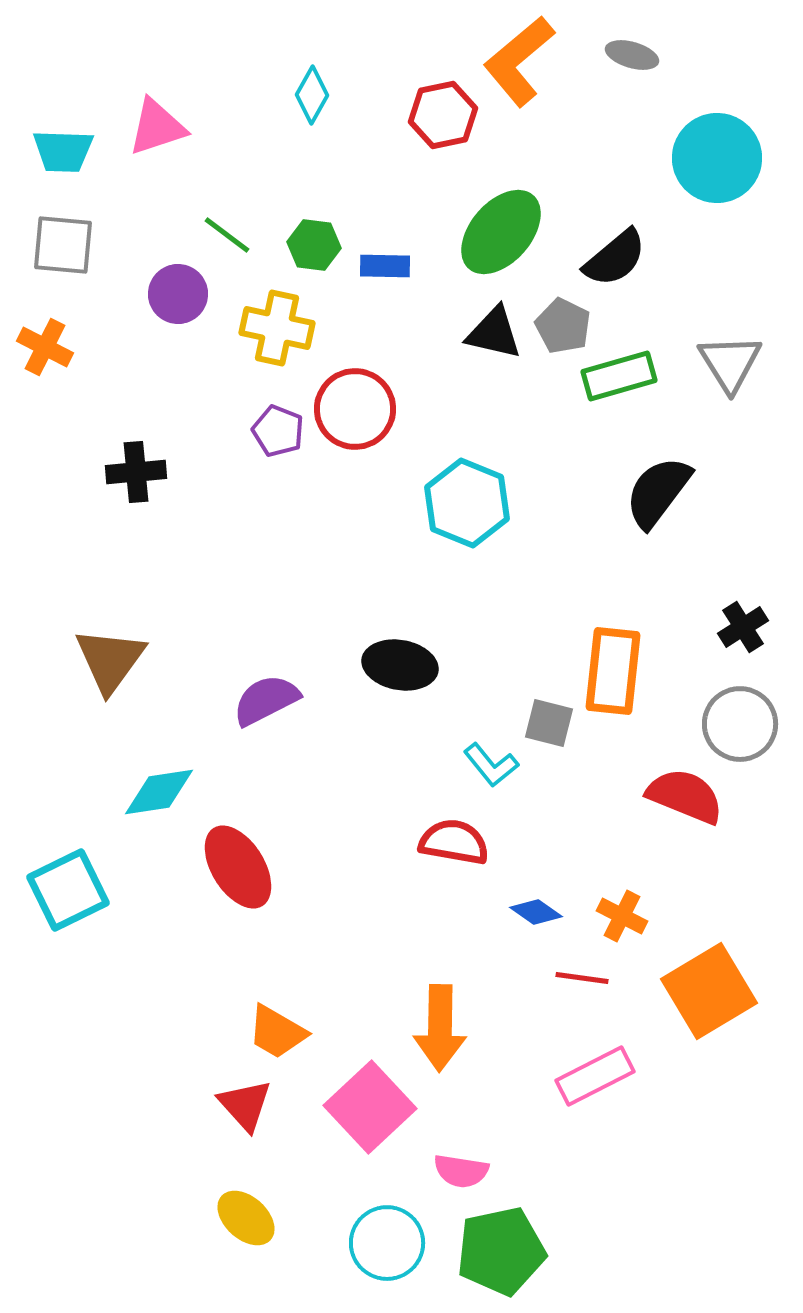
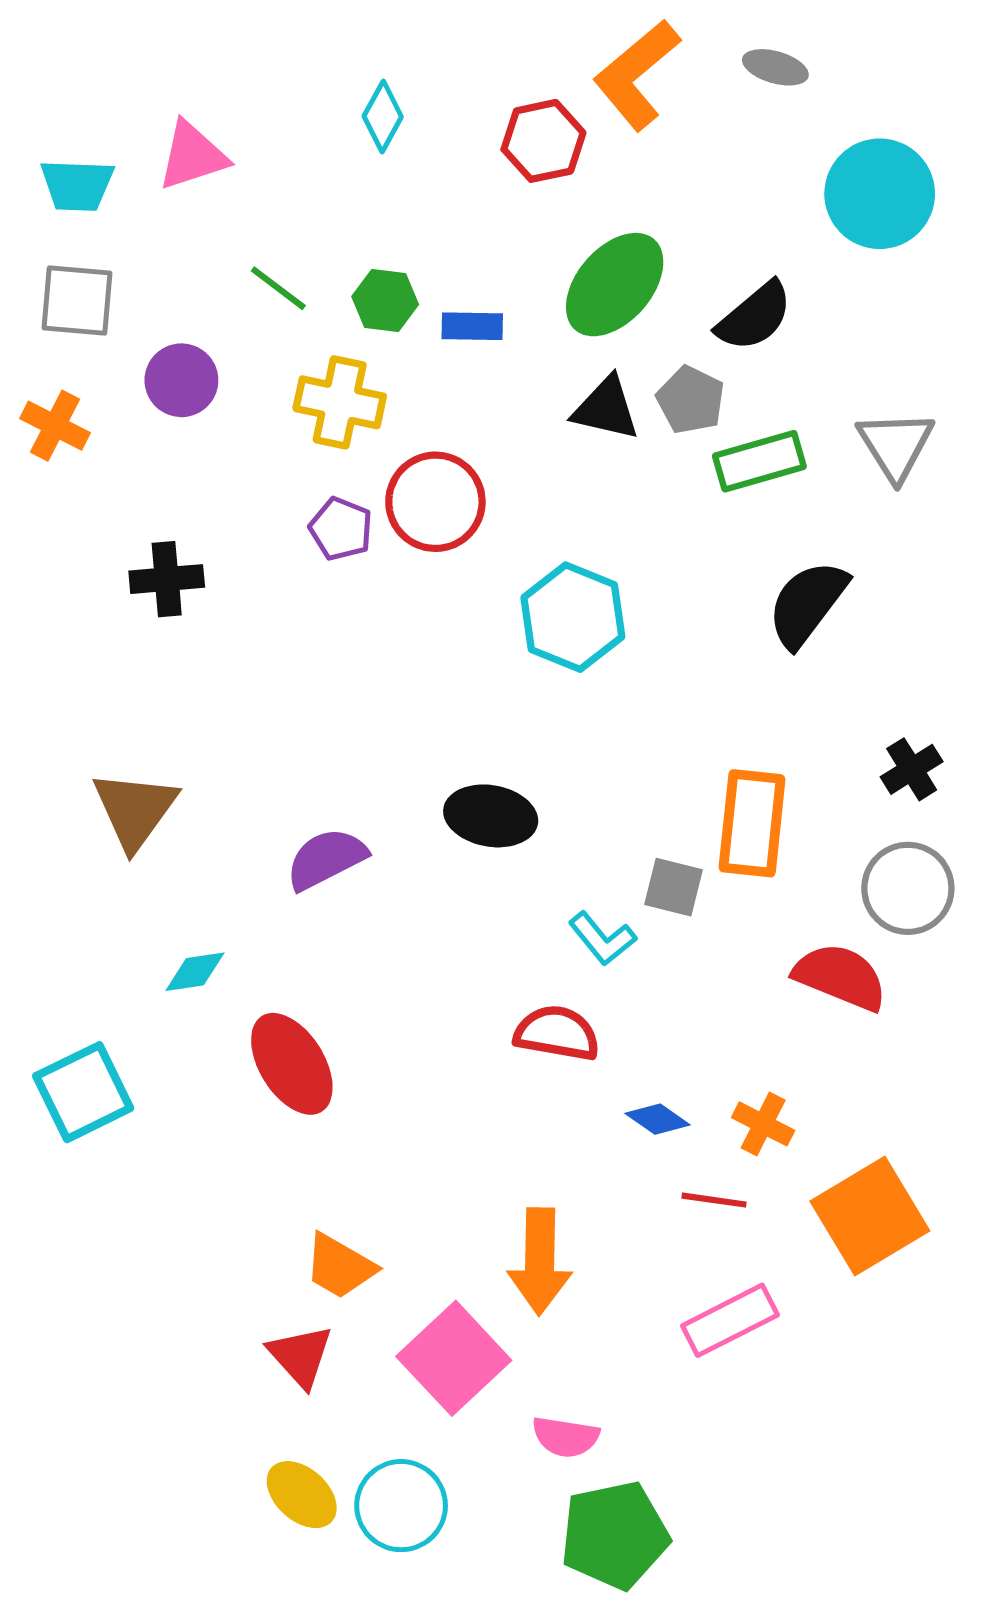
purple circle: (178, 294) -> (181, 380), moved
cyan diamond: (159, 792) -> (195, 972), size x0.7
cyan circle: (387, 1243) -> (401, 1506), moved

